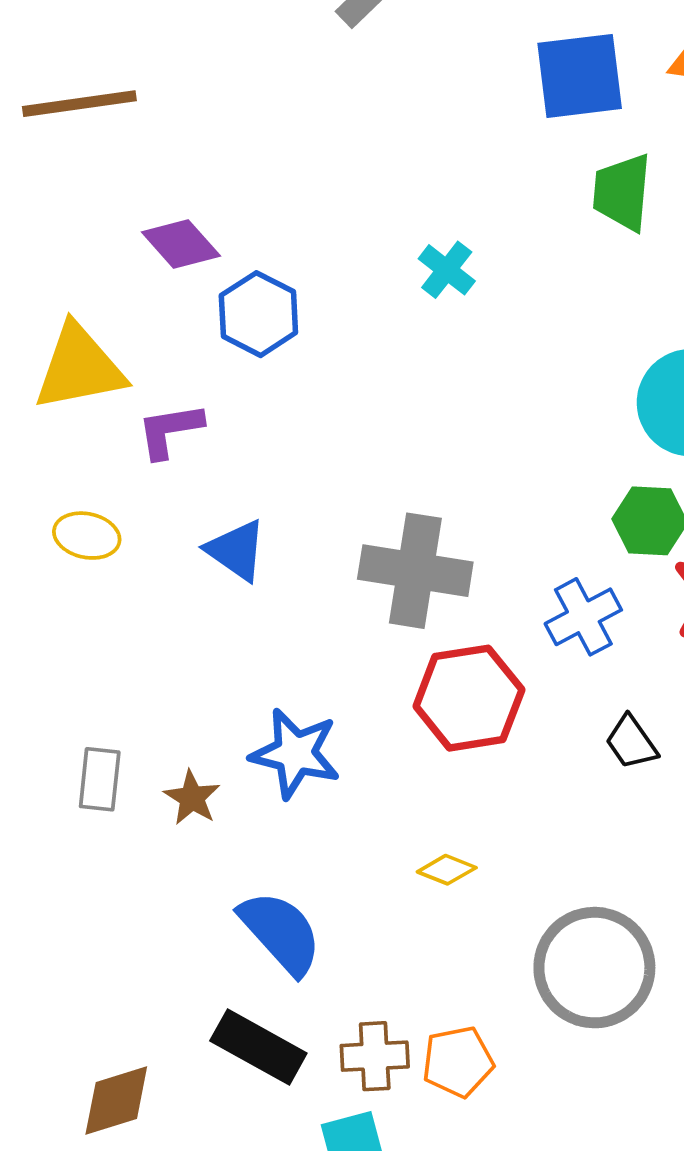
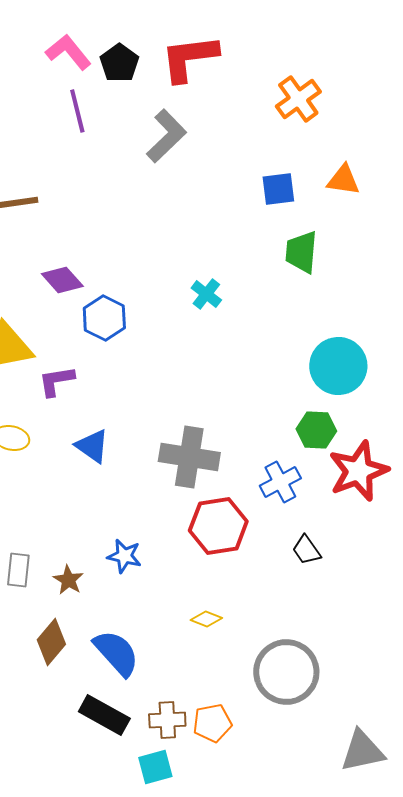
blue square: (580, 76) -> (278, 189), size x0.7
blue star: (295, 753) -> (124, 556), size x0.7
brown diamond: (116, 1100) -> (51, 642), moved, turned -33

